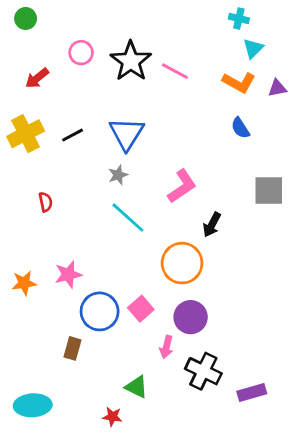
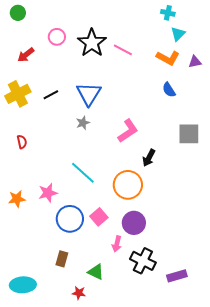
red semicircle: (46, 202) -> (22, 142), moved
cyan line: (128, 218) -> (83, 173), moved
brown rectangle: (73, 348) -> (62, 259), moved

